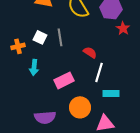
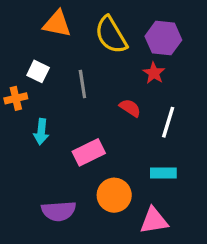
red star: (123, 28) -> (154, 73), moved
white square: (40, 37) -> (38, 71), moved
white line: (99, 72) -> (168, 122), moved

